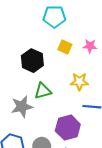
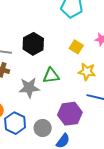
yellow square: (65, 47) -> (76, 47), moved
black hexagon: (32, 61) -> (33, 44), moved

